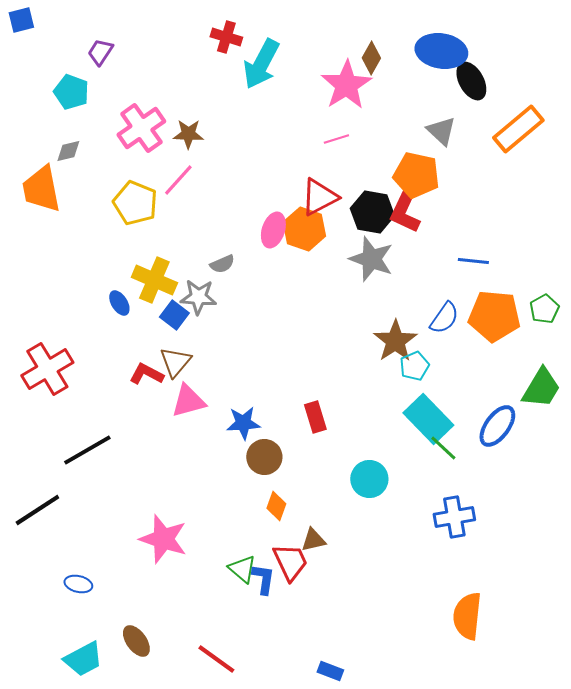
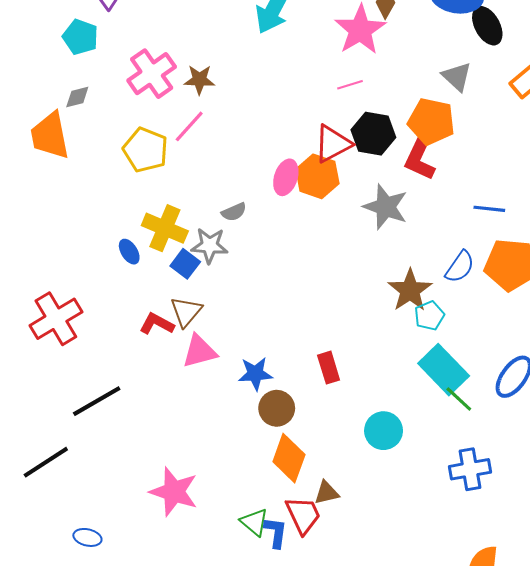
black hexagon: (372, 212) -> (373, 134), moved
orange diamond: (276, 506) -> (289, 458), size x1.6

